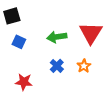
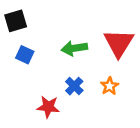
red star: (24, 82) -> (48, 107), moved

